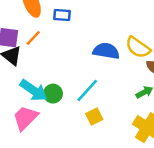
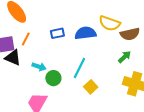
blue rectangle: (62, 15) -> (57, 33), moved
cyan arrow: (33, 90) -> (39, 67), moved, size x0.6

